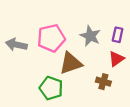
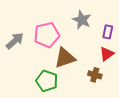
gray star: (90, 36) -> (82, 20), moved
gray arrow: (16, 45) -> (15, 41), turned 126

